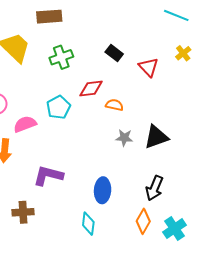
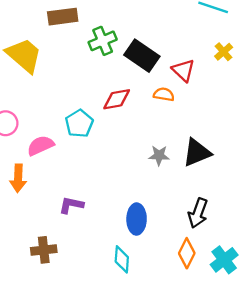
black rectangle: (114, 53) -> (142, 56), size x1.6
green cross: (61, 57) -> (103, 41), moved
orange semicircle: (114, 105) -> (164, 94), moved
purple L-shape: (48, 176) -> (71, 205), size x0.7

